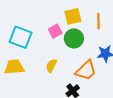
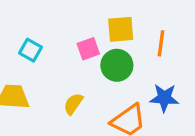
cyan square: (21, 37) -> (30, 50), size x0.6

